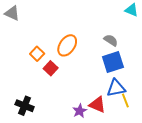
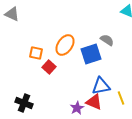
orange square: (37, 54) -> (36, 53), turned -32
blue square: (113, 62) -> (91, 54), moved
blue triangle: (116, 88) -> (101, 86), moved

